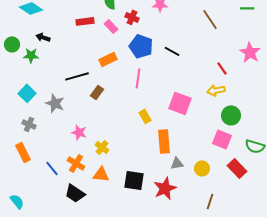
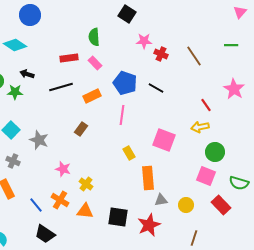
red cross: (132, 17) -> (161, 54), moved
black line: (77, 76) -> (61, 87), moved
black trapezoid: (75, 193) -> (45, 234), moved

